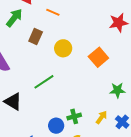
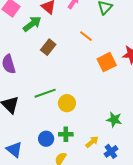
orange line: (53, 12) -> (86, 36), moved
yellow circle: (63, 48) -> (67, 103), moved
orange square: (98, 57) -> (107, 62), moved

